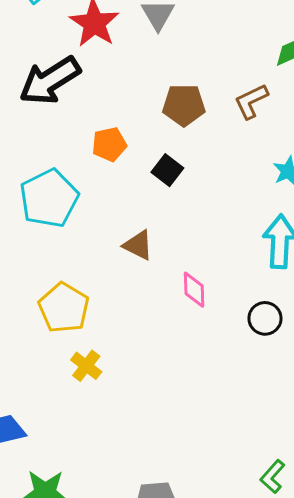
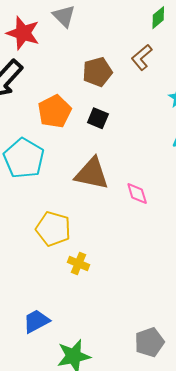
orange pentagon: (109, 144) -> (55, 111), size x1.4
brown triangle: (138, 245) -> (92, 174), size x1.6

